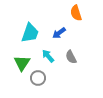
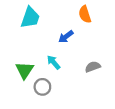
cyan trapezoid: (30, 33) -> (30, 18), moved
gray semicircle: (71, 57) -> (93, 67), moved, turned 96

